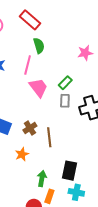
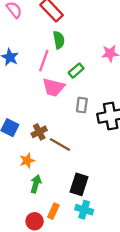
green rectangle: (65, 83) -> (76, 71), moved
pink trapezoid: (38, 88) -> (53, 87), turned 135
brown line: (49, 137) -> (60, 145), turned -60
green arrow: (42, 179) -> (36, 184), moved

